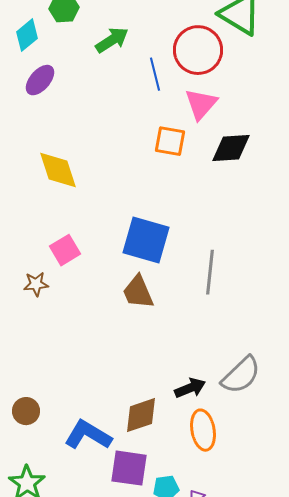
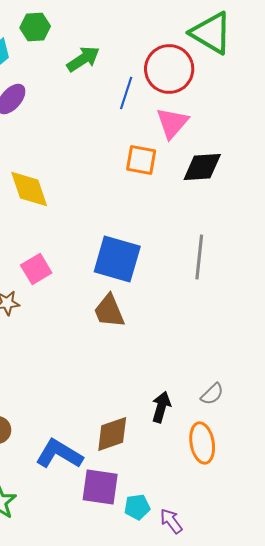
blue line: (155, 74) -> (126, 93), turned 32
gray line: (210, 272) -> (199, 257), moved
gray semicircle: (241, 375) -> (212, 394), size x0.6
black arrow: (190, 388) -> (161, 407), turned -52
orange ellipse: (203, 430) -> (202, 443), moved

